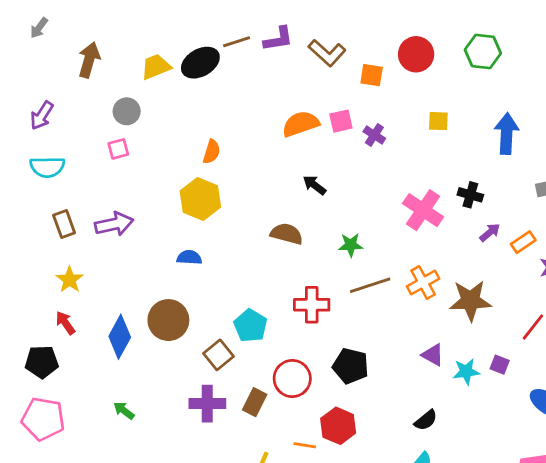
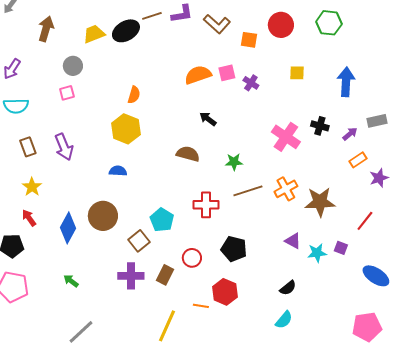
purple arrow: (114, 224) -> (64, 147), turned 80
purple arrow: (490, 232) -> (350, 134), moved
red circle: (292, 379) -> (192, 258), size x0.7

